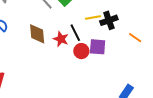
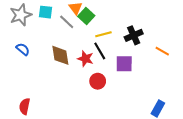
yellow line: (93, 18) -> (103, 34), moved
red circle: (81, 51) -> (98, 81), moved

